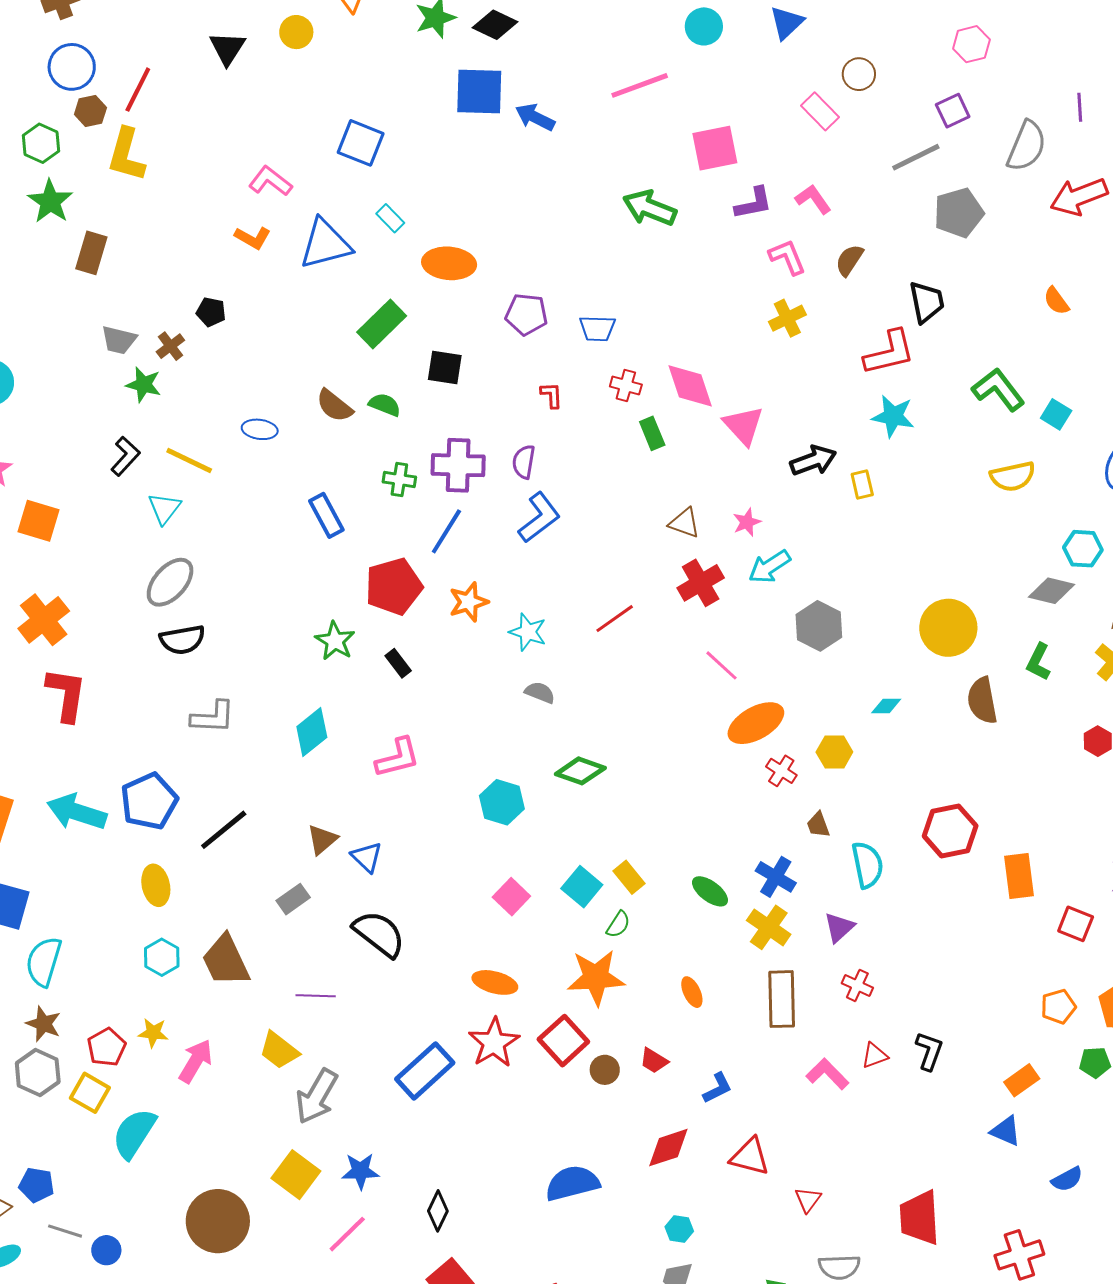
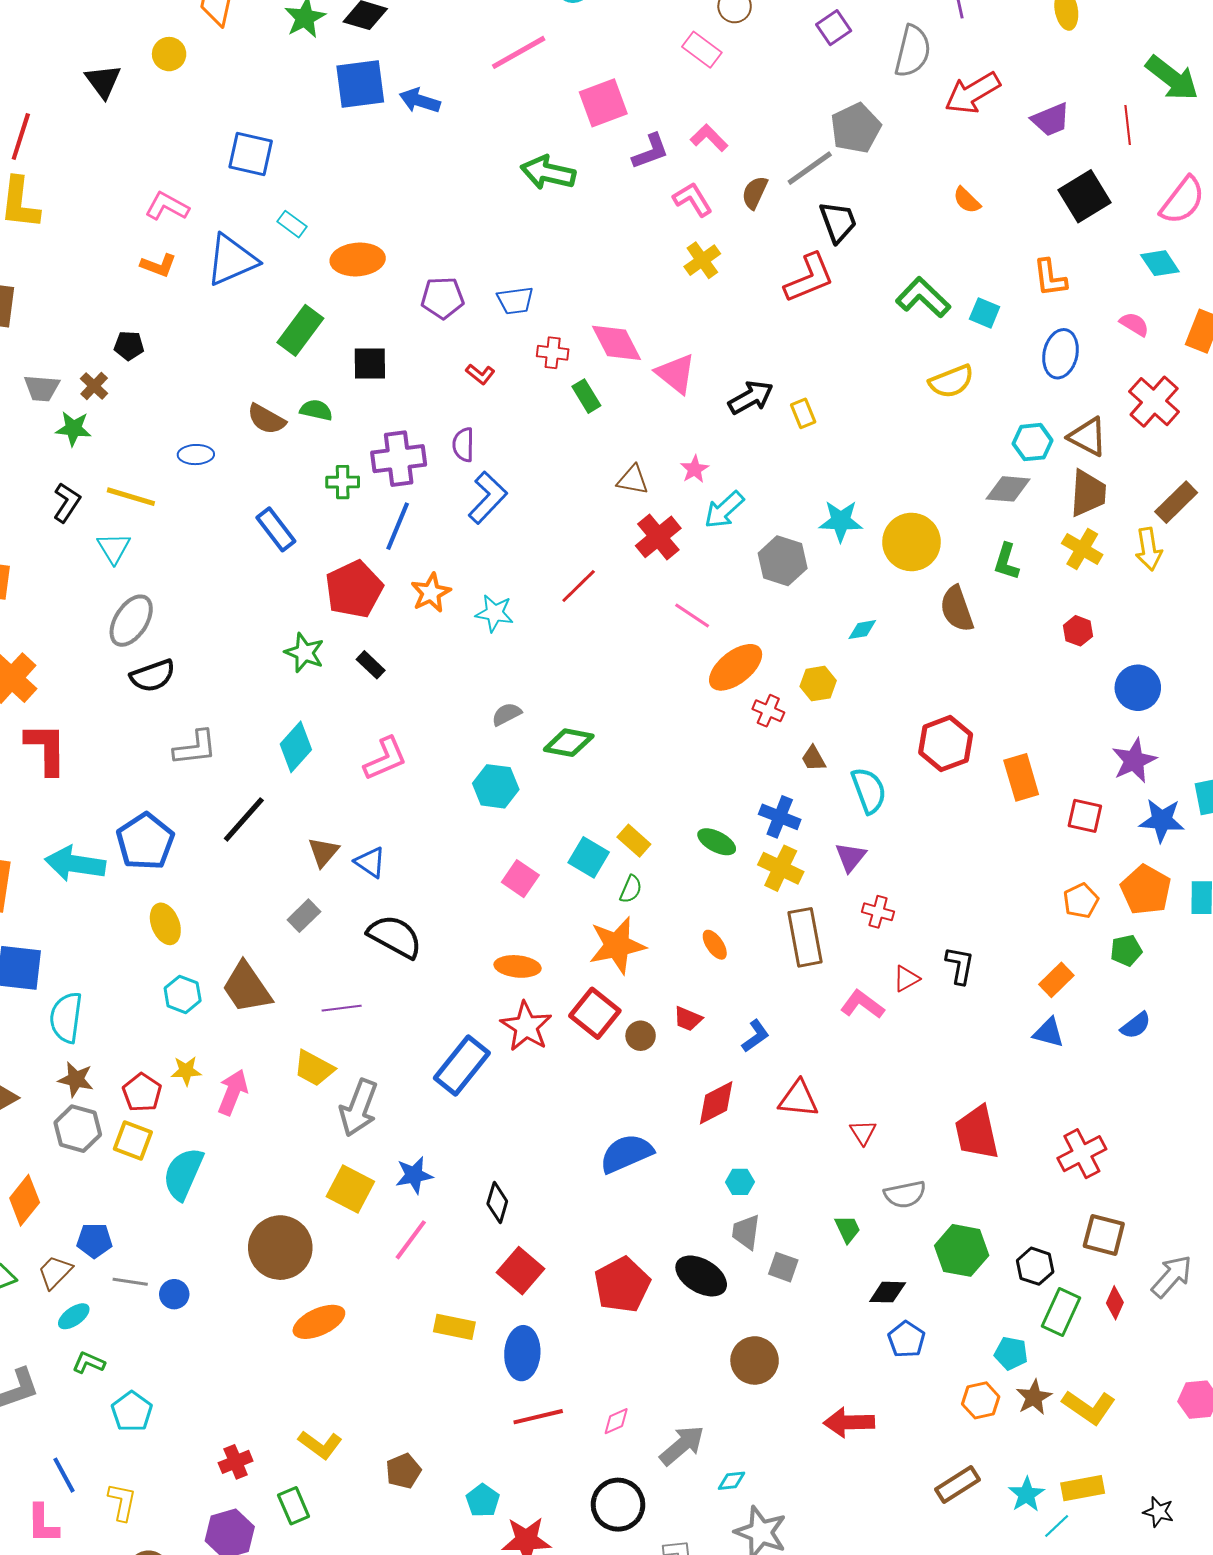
gray line: (916, 157) -> (810, 168), moved
red L-shape: (551, 395) -> (480, 374), turned 140
cyan star: (893, 416) -> (841, 521), moved
gray semicircle: (540, 693) -> (507, 714), moved, turned -40
black line: (224, 830) -> (244, 819), moved
blue semicircle: (1067, 1179) -> (1136, 1025), moved

